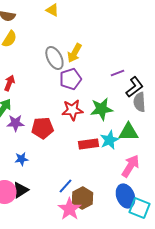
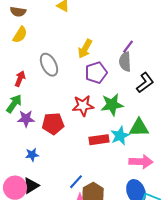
gray ellipse: (54, 58) -> (49, 65), moved
purple line: (117, 73) -> (128, 47), moved, turned -32
purple pentagon: (70, 79) -> (96, 73), moved
gray semicircle: (139, 102) -> (125, 62), moved
pink arrow: (130, 166) -> (141, 162), turned 60

